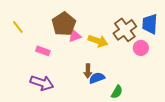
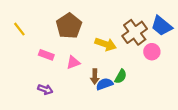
blue trapezoid: (150, 24) -> (162, 26), turned -55
pink triangle: (75, 36) -> (73, 62), moved
purple arrow: (42, 83) -> (45, 89), size x0.6
green semicircle: (117, 92) -> (121, 76), moved

